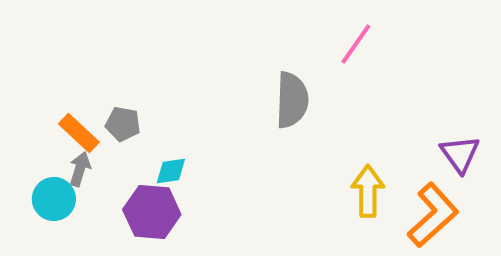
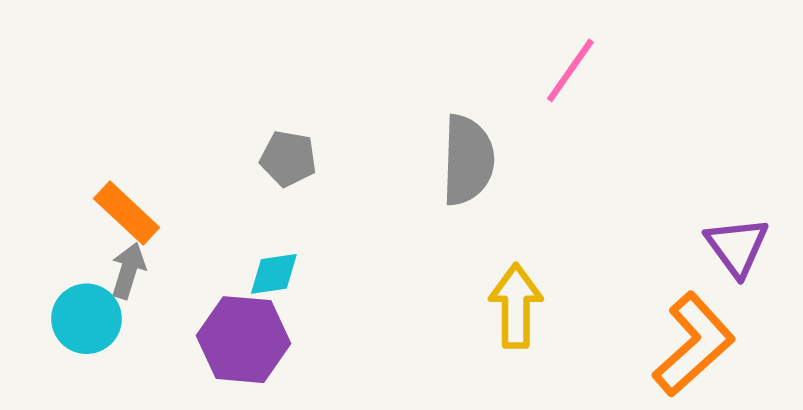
gray pentagon: (123, 124) -> (288, 159), moved
yellow arrow: (368, 191) -> (516, 306), moved

